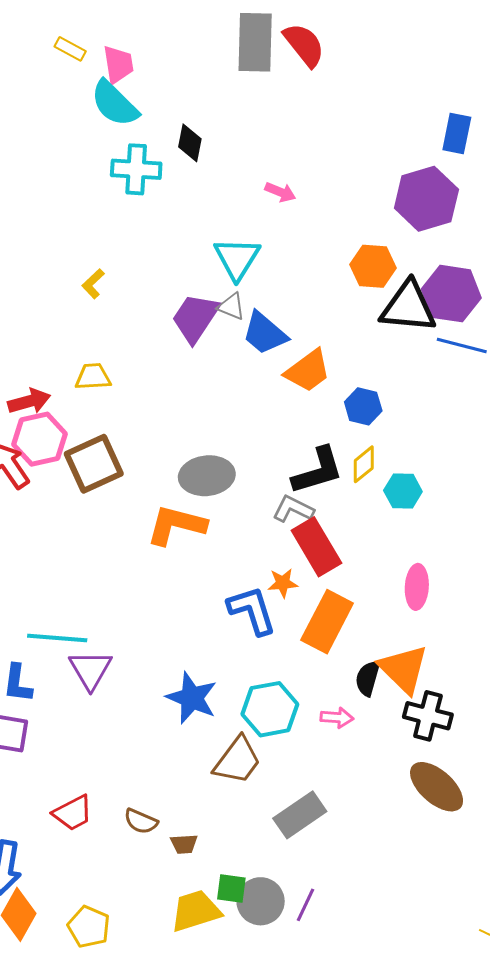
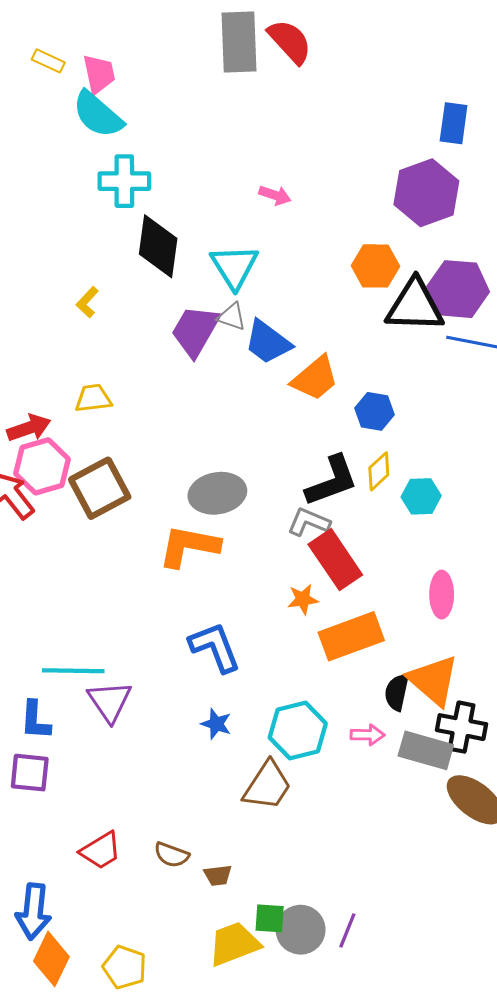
black diamond: (190, 143) -> (158, 246), moved, size x1.6
blue L-shape: (252, 610) -> (215, 647), moved
orange rectangle: (327, 622) -> (351, 636), turned 46
blue star: (192, 698) -> (216, 724), size x0.6
gray rectangle: (300, 815) -> (426, 750), moved, turned 54

